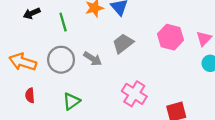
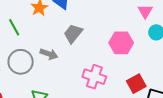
pink hexagon: (170, 37) -> (121, 43), moved

